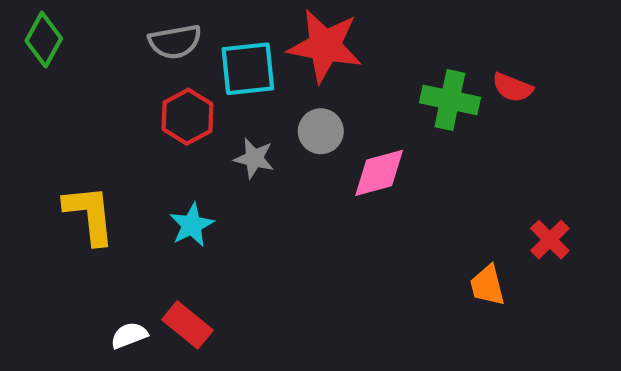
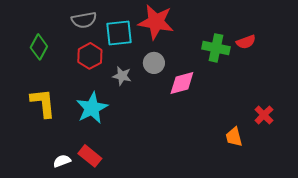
green diamond: (44, 40) -> (39, 47), moved
red semicircle: (512, 87) -> (246, 42), turned -42
cyan star: (192, 225) -> (92, 108), size x1.5

